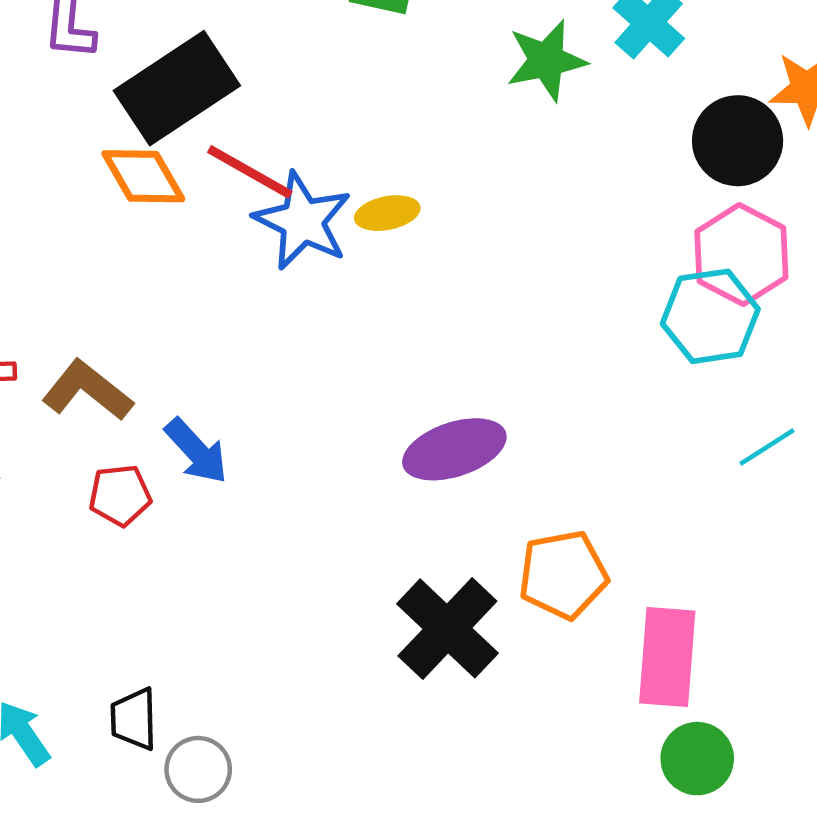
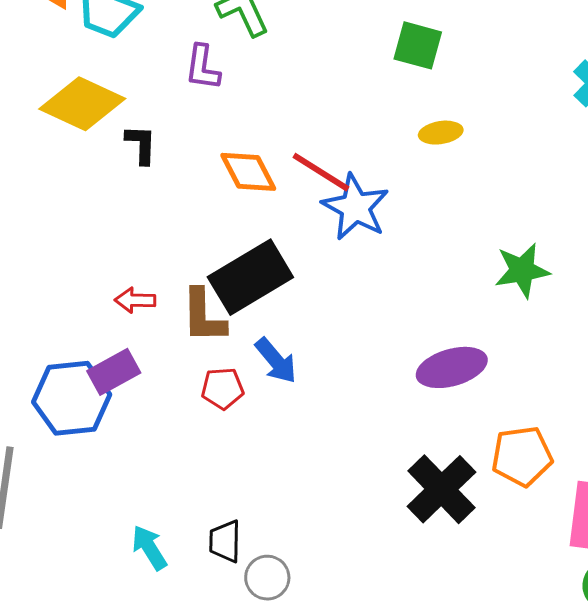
green star: (546, 60) -> (522, 270), moved
black rectangle: (177, 88) -> (250, 277), moved
yellow ellipse: (387, 213) -> (441, 133), moved
brown L-shape: (87, 390) -> (204, 316), turned -132

